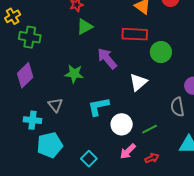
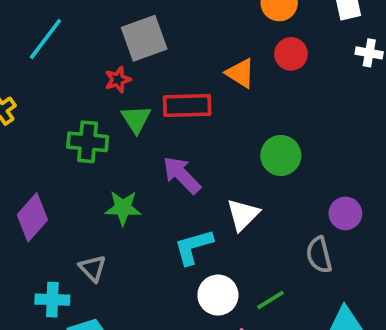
green triangle: (85, 27) -> (136, 119), turned -30
red rectangle: (135, 34) -> (187, 106), moved
green cross: (30, 37) -> (88, 142), moved
cyan L-shape: (98, 107) -> (193, 247), moved

